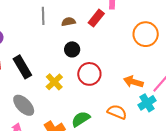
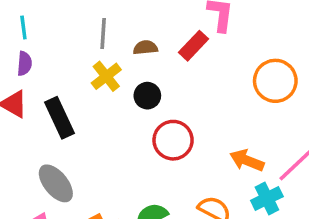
yellow cross: (54, 82) -> (106, 76), moved

